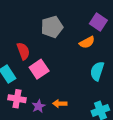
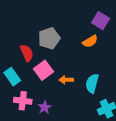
gray pentagon: (52, 27) -> (49, 38), moved
cyan semicircle: (97, 71) -> (92, 83), moved
orange arrow: (60, 104) -> (66, 80), moved

